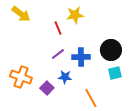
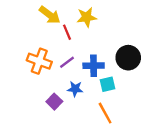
yellow arrow: (21, 14) -> (50, 15), moved
cyan square: (115, 73) -> (107, 84), moved
orange cross: (21, 77) -> (39, 61), moved

